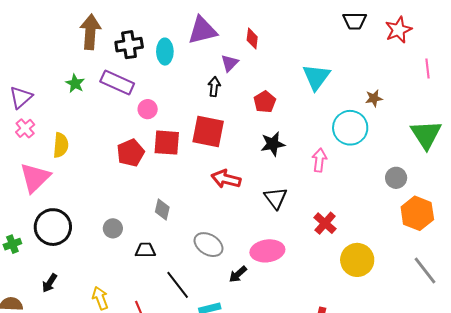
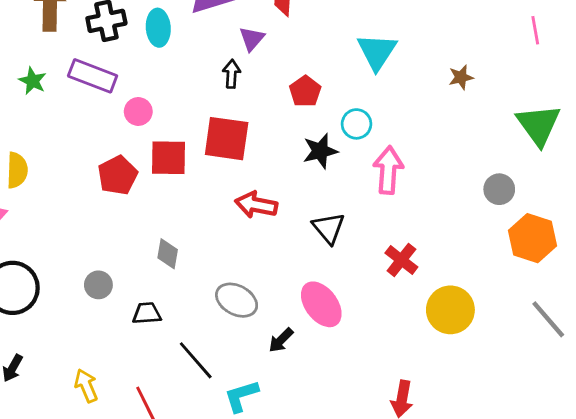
cyan circle: (350, 128) -> (357, 124), moved, size x0.6
pink arrow: (319, 160) -> (388, 170), size x1.4
pink ellipse: (267, 251) -> (321, 304), turned 64

